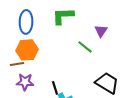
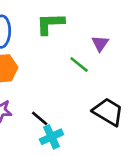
black line: (55, 88) -> (40, 118), turned -32

